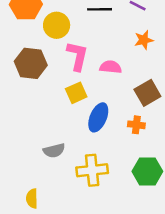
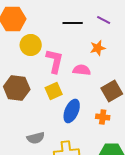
yellow circle: (57, 25) -> (31, 45), moved
orange star: (144, 40) -> (98, 48), moved
brown hexagon: (31, 63) -> (17, 88), moved

